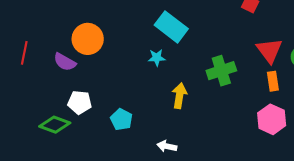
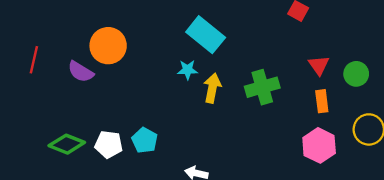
red triangle: (269, 50) -> (319, 65), size x0.7
yellow arrow: (179, 96) -> (212, 88), moved
white pentagon: (80, 102) -> (109, 144), moved

